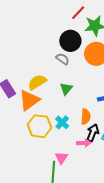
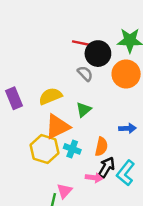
red line: (78, 13) -> (82, 43), moved, turned 49
orange triangle: (29, 100) -> (57, 127), moved
cyan cross: (62, 122) -> (72, 149), turned -32

